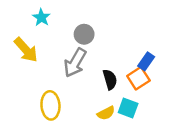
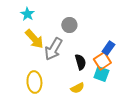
gray circle: (84, 34) -> (69, 25), moved
yellow arrow: (26, 50) -> (34, 39), moved
cyan square: (128, 108) -> (101, 74), moved

